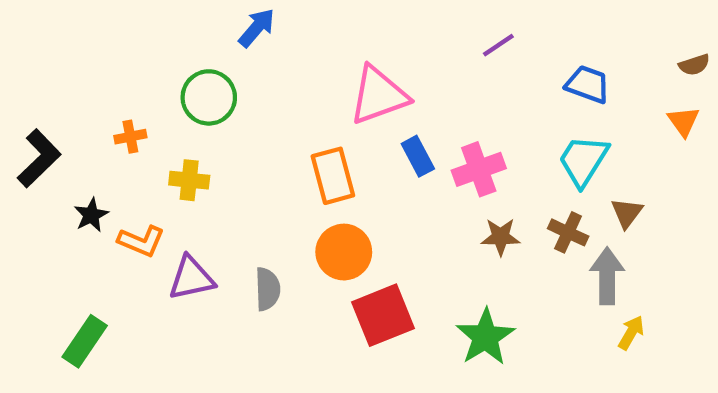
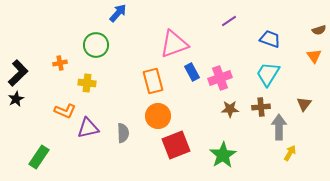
brown triangle: (627, 213) -> (304, 104), moved
black star: (91, 215) -> (16, 99), moved
brown cross: (568, 232) -> (261, 107), turned -30

